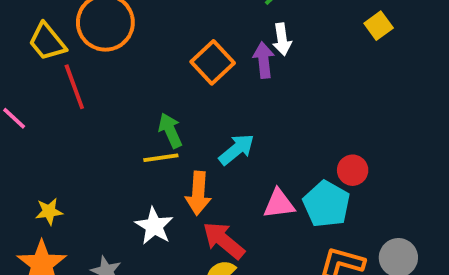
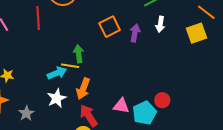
yellow square: (379, 26) -> (196, 33), size x1.5
white arrow: (282, 39) -> (160, 24), moved
cyan arrow: (237, 149) -> (57, 73), moved

